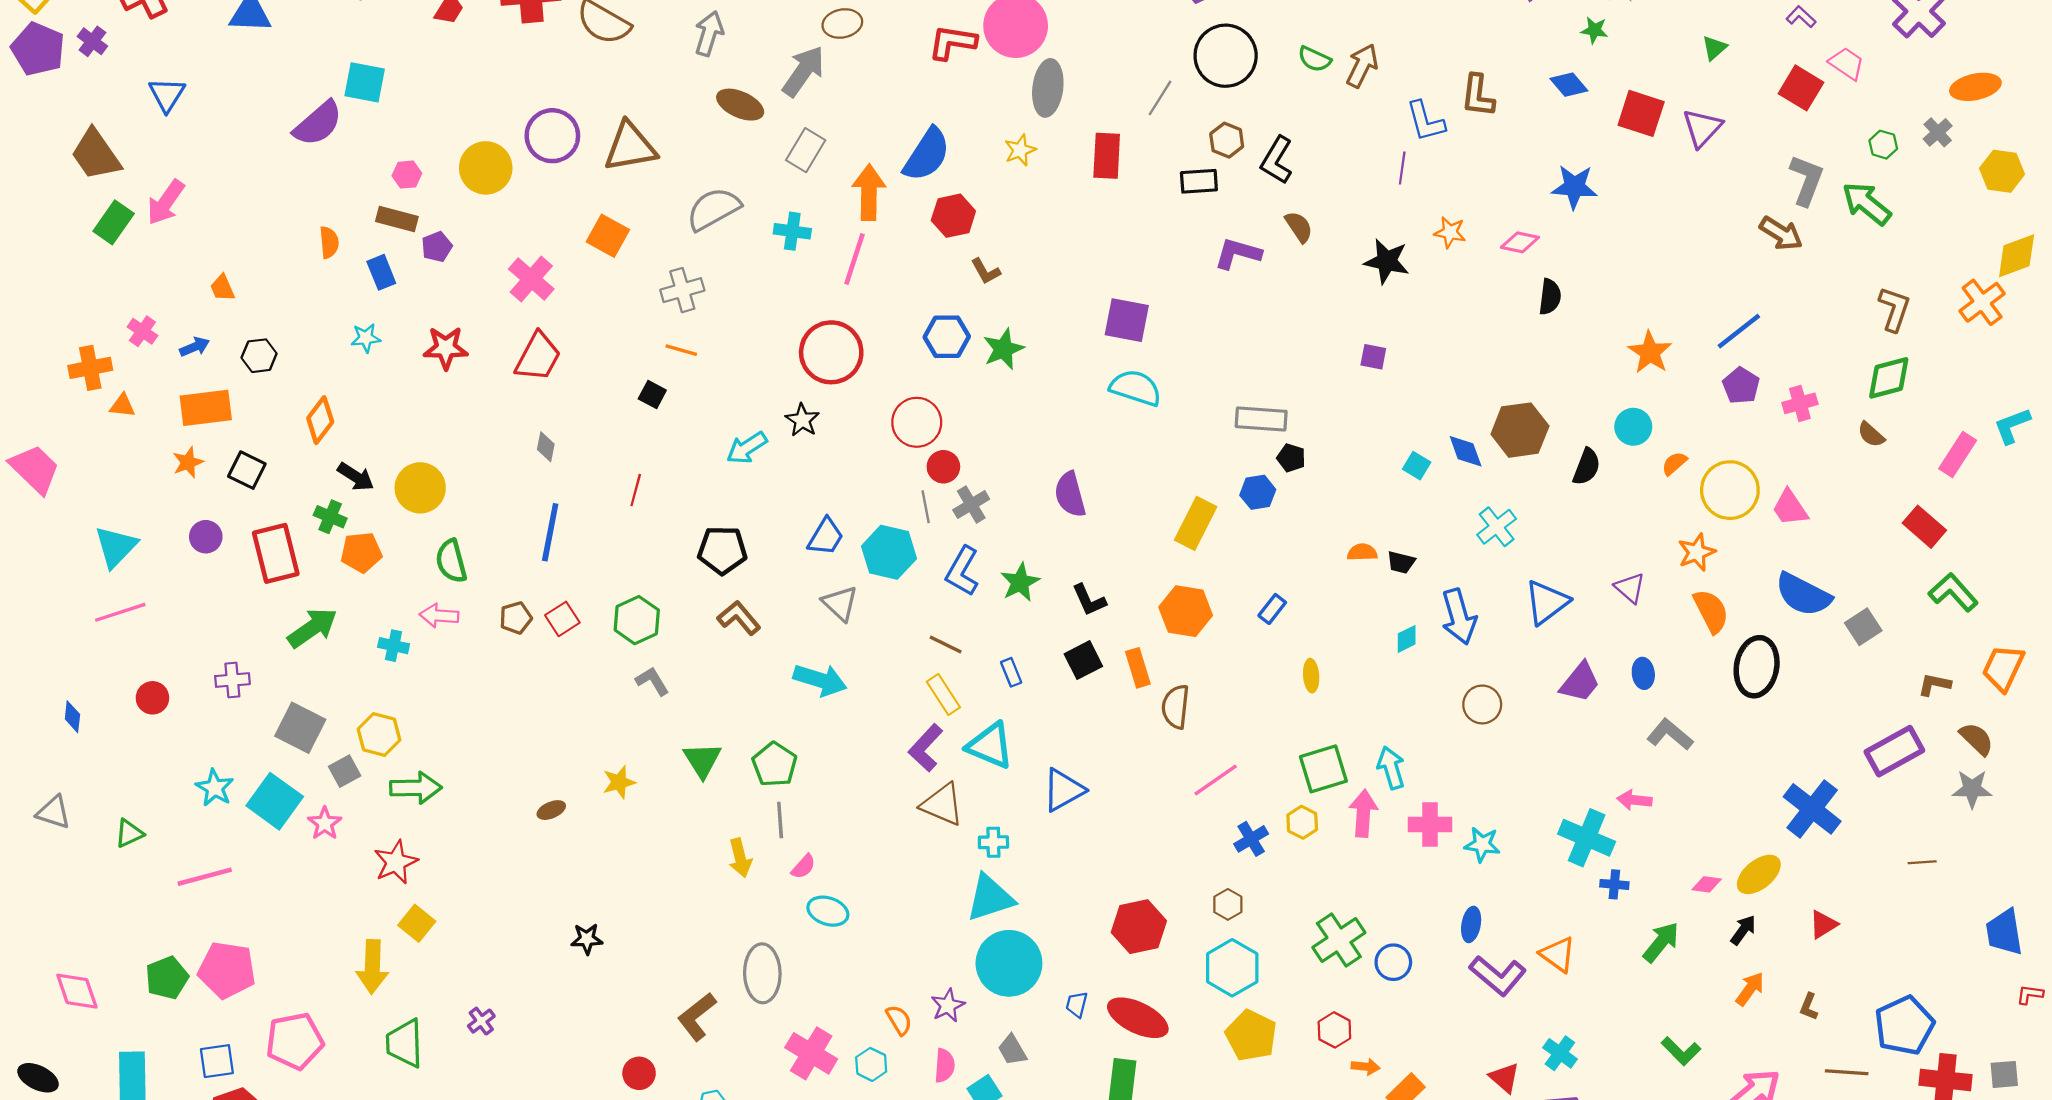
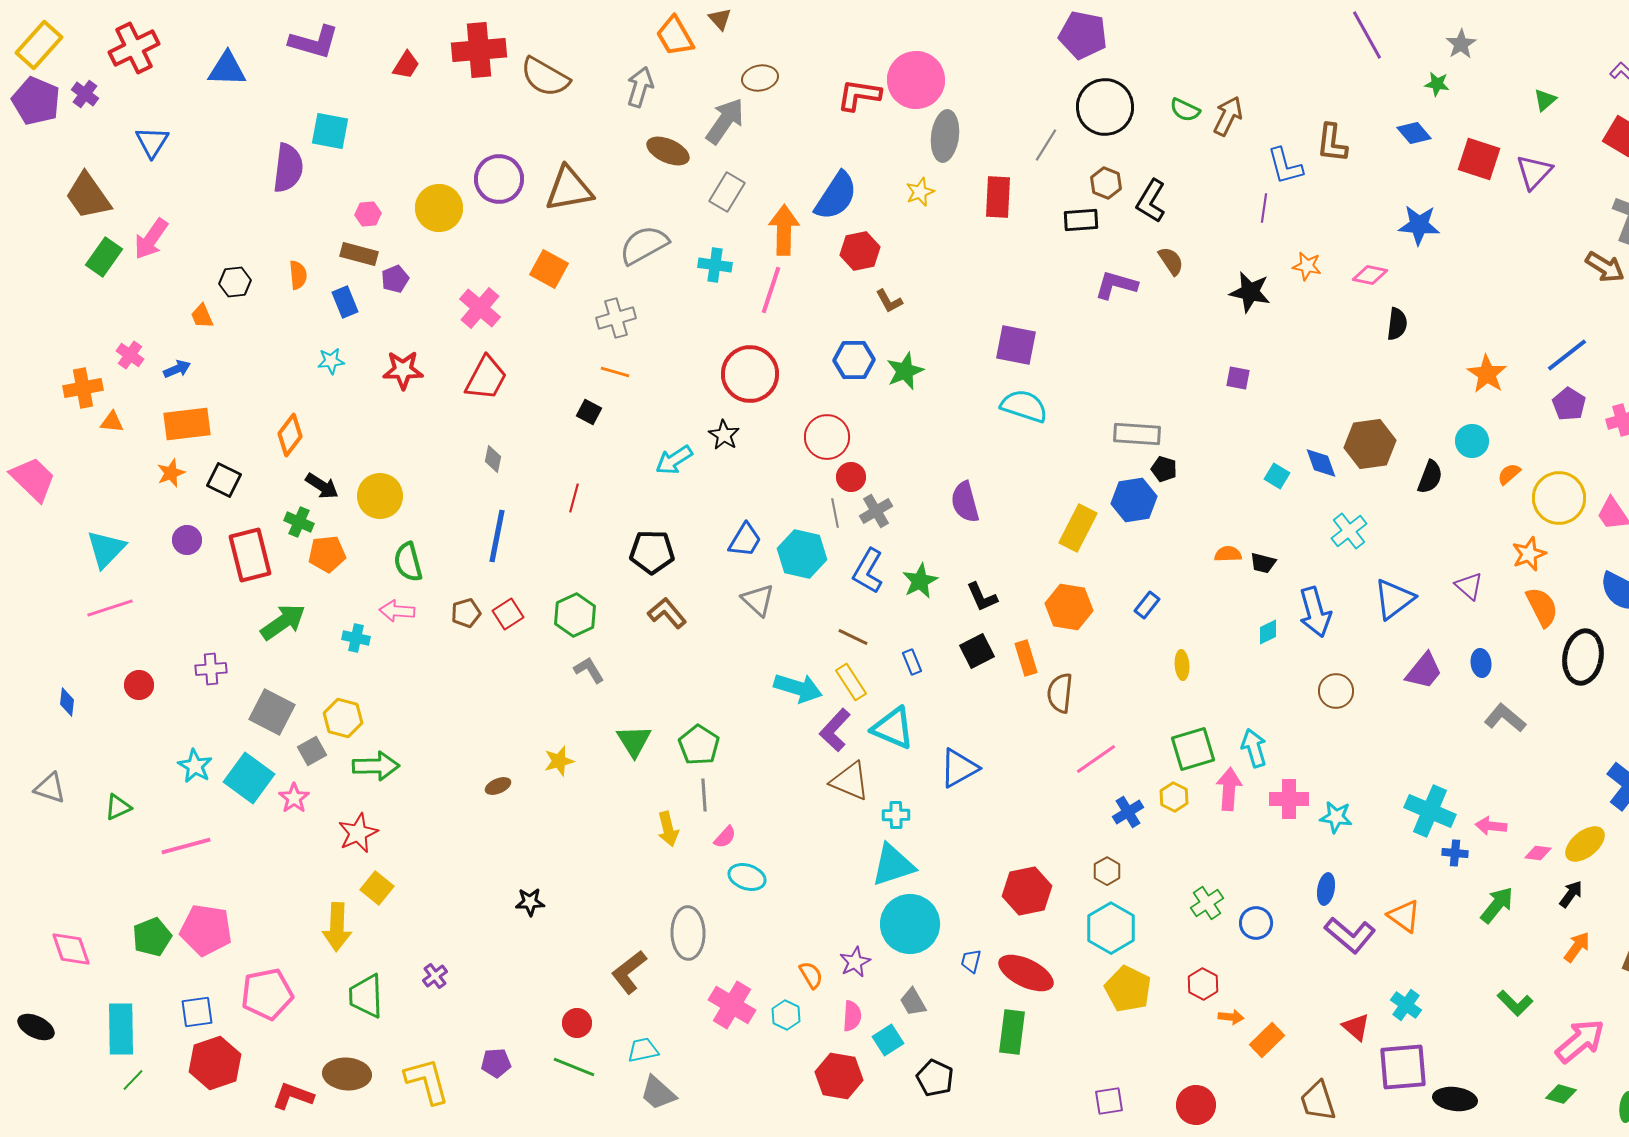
purple semicircle: (318, 123) -> (288, 168), turned -42
black hexagon: (259, 356) -> (235, 282), moved
blue hexagon: (1258, 492) -> (1134, 500), size x1.4
cyan arrow: (820, 680) -> (798, 688), moved
pink arrow: (1634, 800) -> (1491, 826), moved
green cross: (1339, 940) -> (1207, 903), size x0.7

